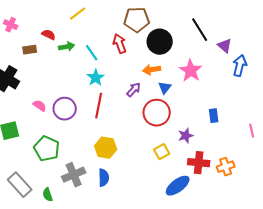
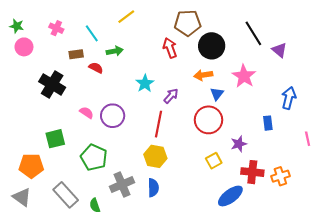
red semicircle: (49, 35) -> (96, 68), moved
cyan line: (92, 53) -> (92, 33), moved
blue arrow: (240, 66) -> (289, 98), moved
purple arrow: (134, 90) -> (171, 96), moved
red line: (99, 106) -> (158, 124), moved

